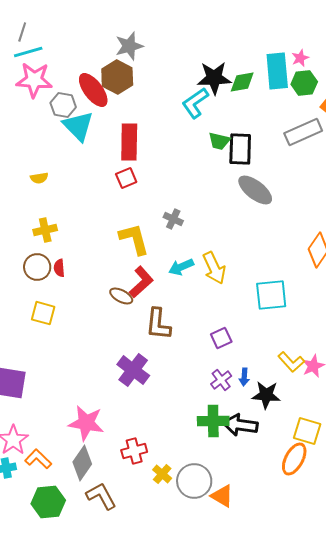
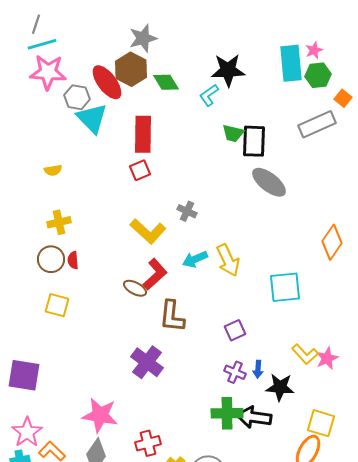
green diamond: (242, 82) -> (166, 82), moved, turned 68
cyan L-shape: (195, 103) -> (209, 95), size x0.7
yellow L-shape: (134, 239) -> (148, 231), turned 147
purple cross: (221, 380) -> (235, 372), turned -30

